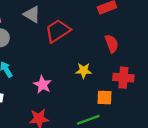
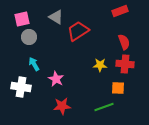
red cross: (123, 78) -> (125, 64), moved
pink star: (43, 85) -> (56, 79), moved

